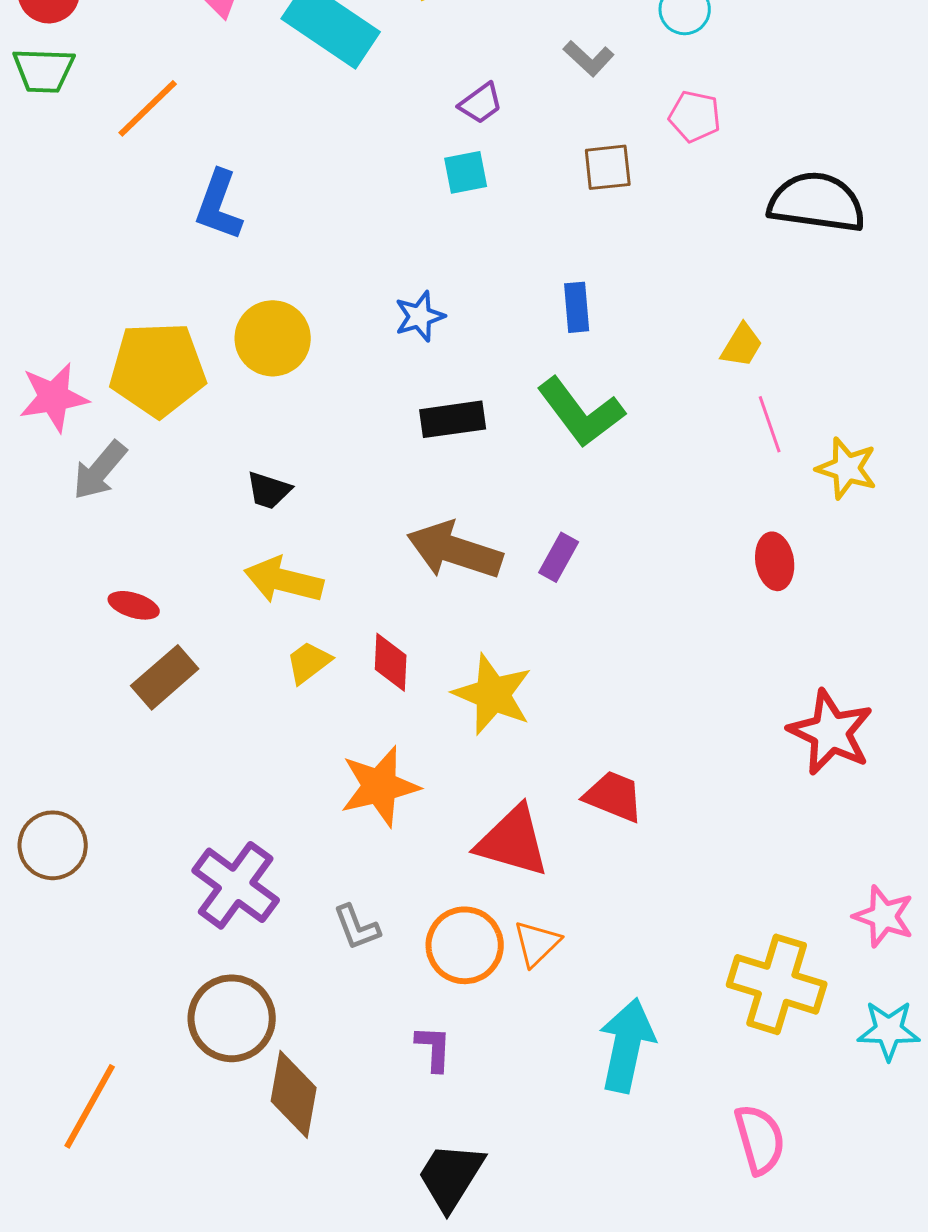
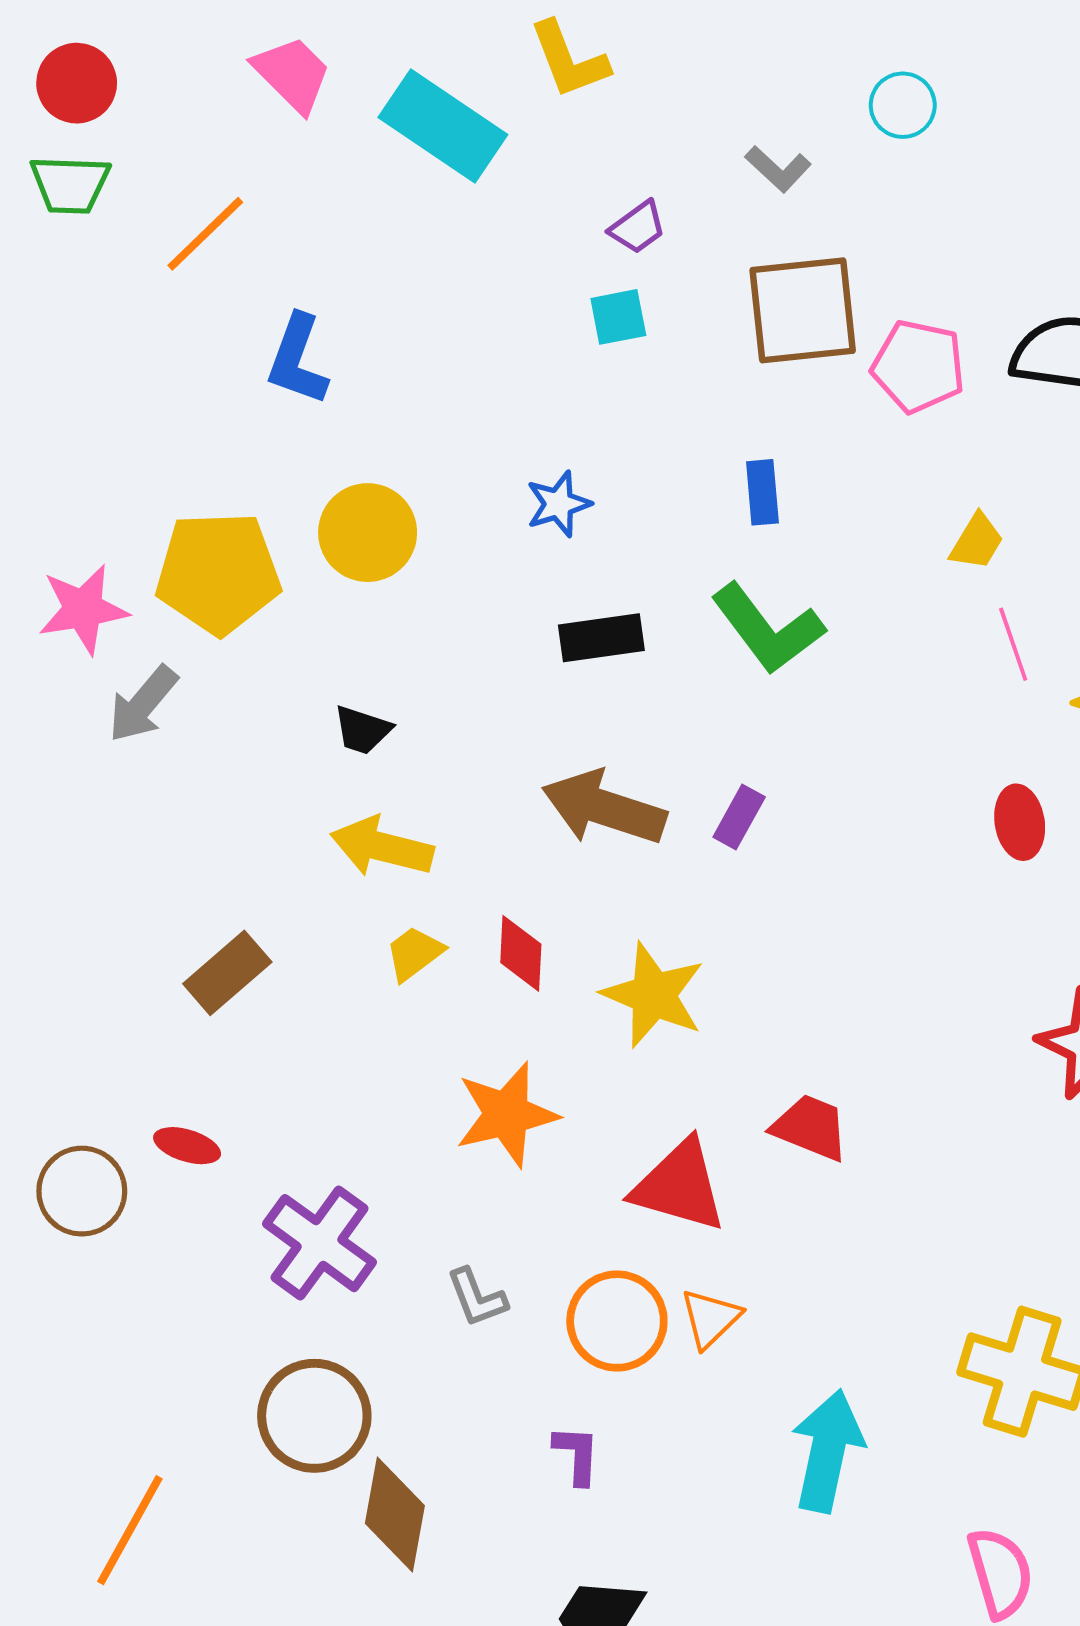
pink pentagon: (695, 116) -> (918, 366), moved, size x1.4
brown square: (608, 167) -> (803, 310), size x1.8
red ellipse: (134, 605) -> (187, 1146), moved

